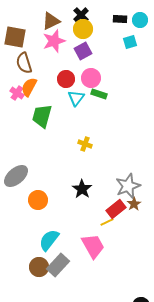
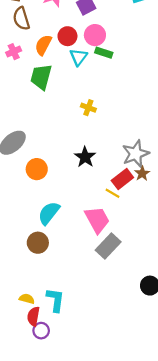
orange semicircle: (29, 87) -> (43, 45), moved
pink cross: (17, 93) -> (14, 52), turned 32
yellow line: (107, 222) -> (113, 193), turned 56
gray rectangle: (58, 265) -> (108, 246), moved

